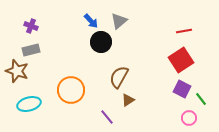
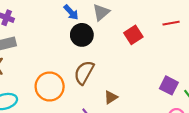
red square: (181, 60) -> (133, 35), moved, size x0.7
brown semicircle: (119, 77) -> (84, 73), moved

